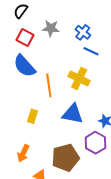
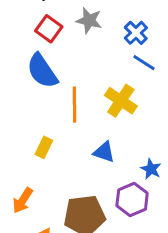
blue triangle: (73, 114) -> (104, 152), size x0.7

